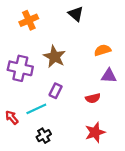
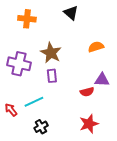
orange cross: (29, 20) -> (27, 19), turned 30
purple triangle: (109, 76) -> (102, 80), moved
purple rectangle: (56, 91) -> (52, 76), moved, turned -32

